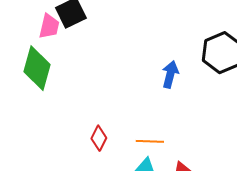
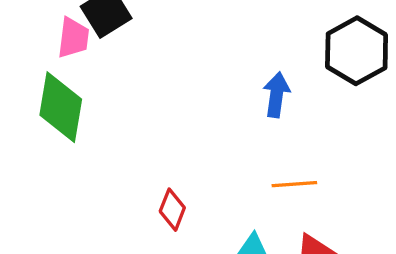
orange line: (150, 141) -> (294, 184), moved

